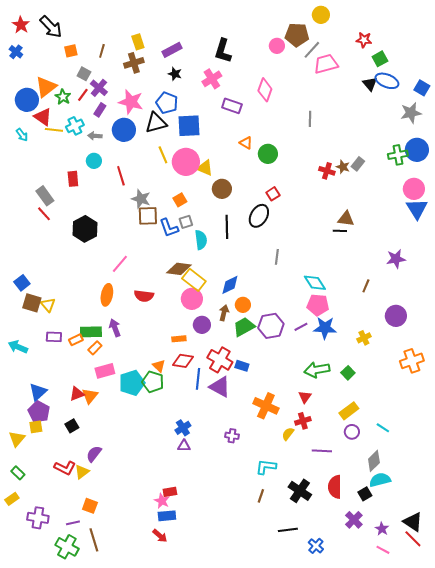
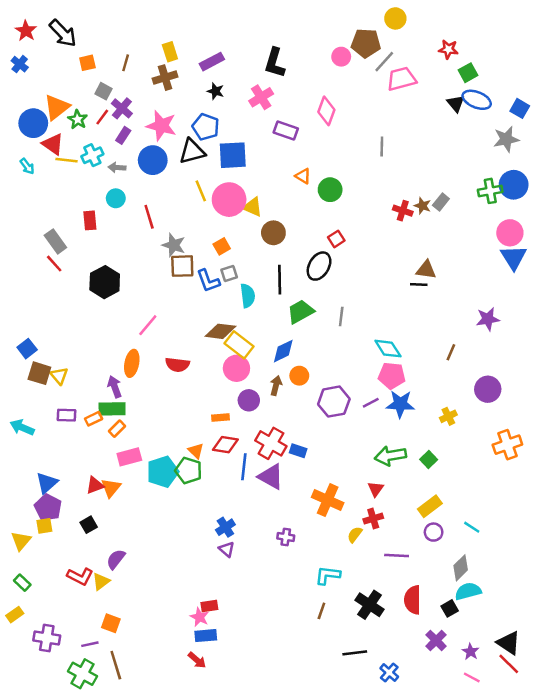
green trapezoid: (244, 327) -> (301, 312), moved
purple arrow: (115, 328) -> (115, 387), moved
purple triangle: (184, 446) -> (227, 549), turned 40

